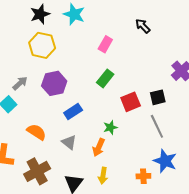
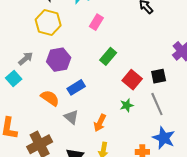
pink rectangle: (105, 44) -> (96, 22), moved
red square: (131, 102) -> (132, 80), turned -30
green star: (110, 127) -> (127, 105), moved
orange semicircle: (37, 132) -> (50, 98), moved

